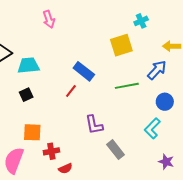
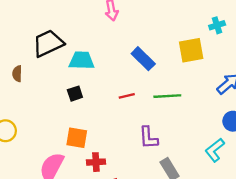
blue rectangle: (84, 71) -> (143, 59), moved
green line: (127, 86) -> (167, 96), moved
red line: (71, 91) -> (127, 96), turned 32

